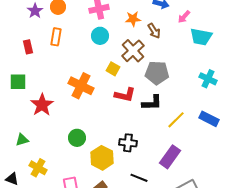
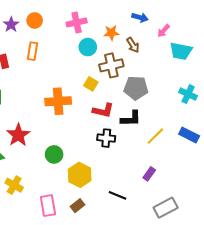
cyan circle: (100, 36) -> (88, 47), moved
brown cross: (133, 51) -> (111, 65), turned 30
orange cross: (81, 86) -> (58, 101), turned -30
red star: (42, 105) -> (18, 135), moved
black cross: (128, 143) -> (106, 138), moved
purple rectangle: (170, 157) -> (149, 174), size x0.6

